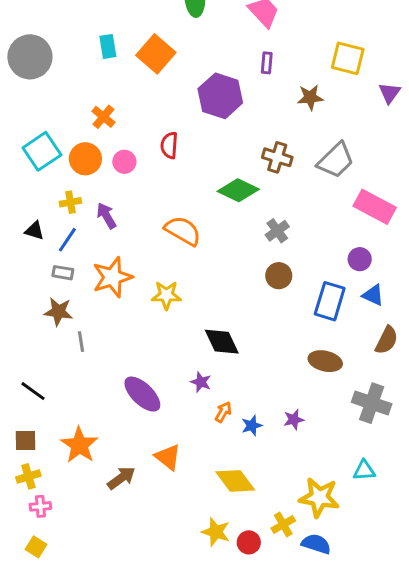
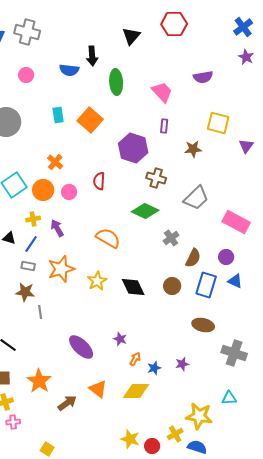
brown cross: (277, 157) -> (156, 178), moved
gray trapezoid: (336, 160) -> (196, 198), moved
brown circle: (279, 276) -> (172, 286), moved
yellow star: (166, 295) -> (97, 281), turned -30
brown semicircle: (387, 340) -> (193, 258), moved
black diamond: (222, 342) -> (133, 287), moved
yellow diamond: (235, 481) -> (136, 391), moved, turned -52
yellow square: (36, 547) -> (47, 449), moved

